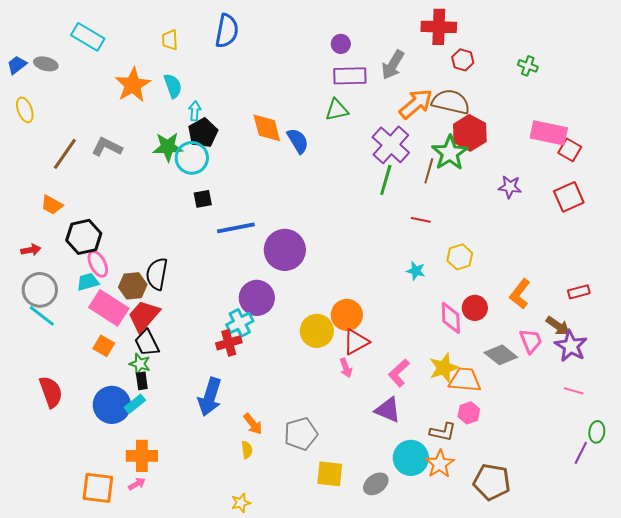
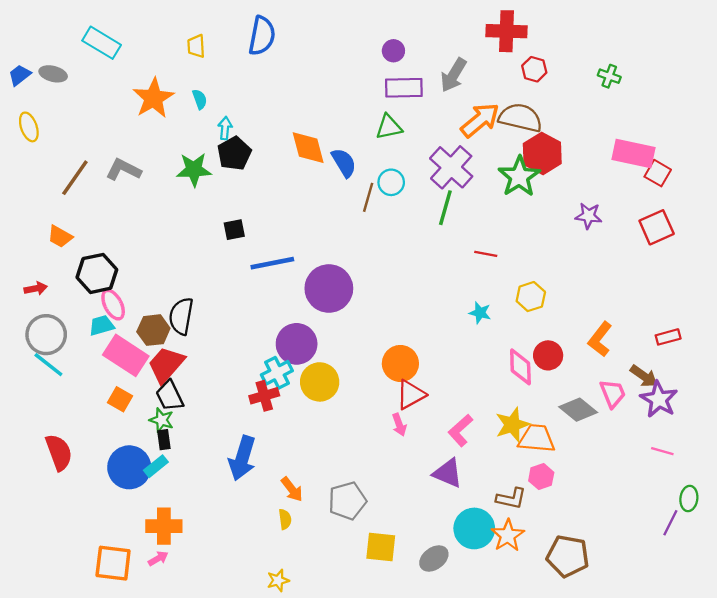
cyan semicircle: (173, 86) -> (200, 99), size x0.7
cyan circle: (192, 158) -> (391, 182), moved, size x0.7
brown line: (429, 171) -> (368, 197), moved
yellow circle: (317, 331) -> (320, 382), moved

